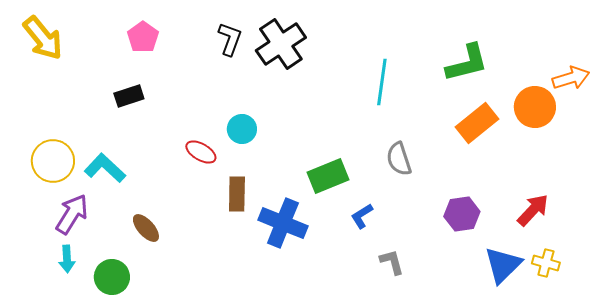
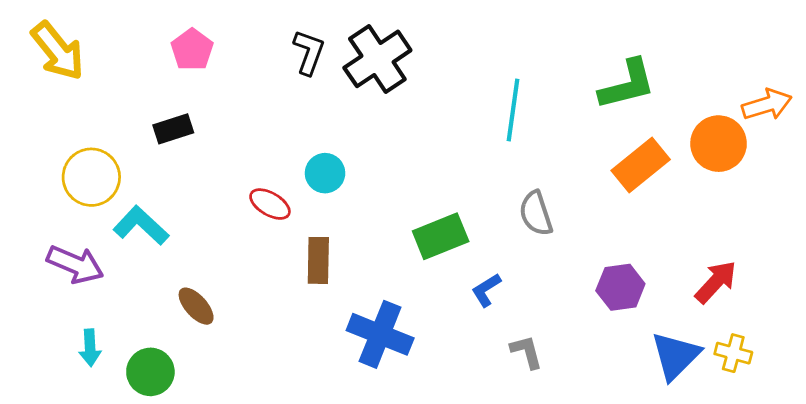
yellow circle: (53, 161) -> (91, 177), moved
purple arrow: (72, 214) -> (75, 264), moved, turned 81
blue cross: (283, 223) -> (380, 334), moved

